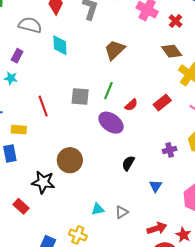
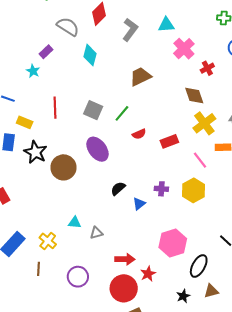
purple ellipse: (111, 123) -> (97, 149), moved
black star: (43, 182) -> (35, 152), moved
blue triangle: (156, 186) -> (139, 204), moved

